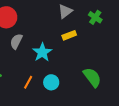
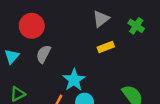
cyan star: (42, 52) -> (74, 80), moved

